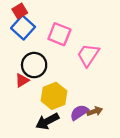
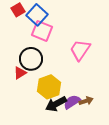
blue square: (23, 28) -> (37, 15), moved
pink square: (59, 34) -> (42, 31), moved
black arrow: (47, 121) -> (56, 104), moved

